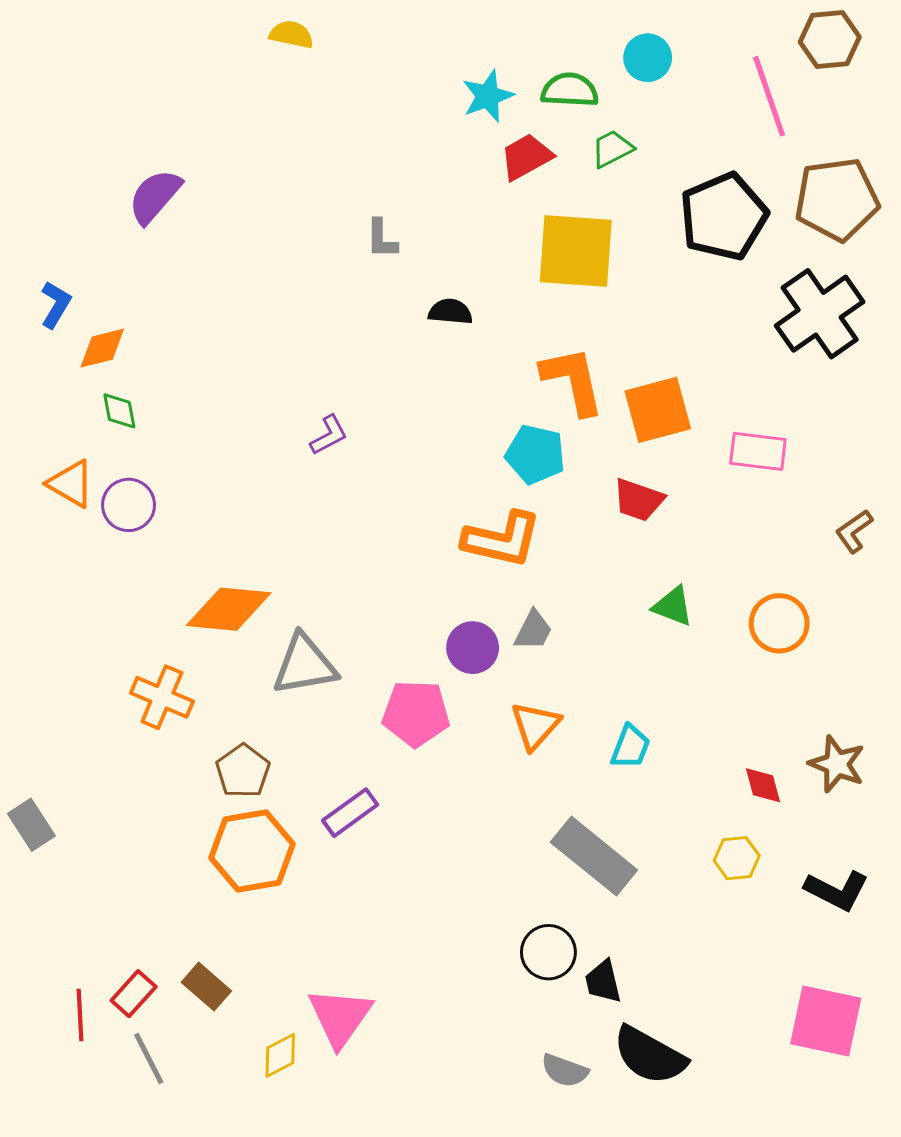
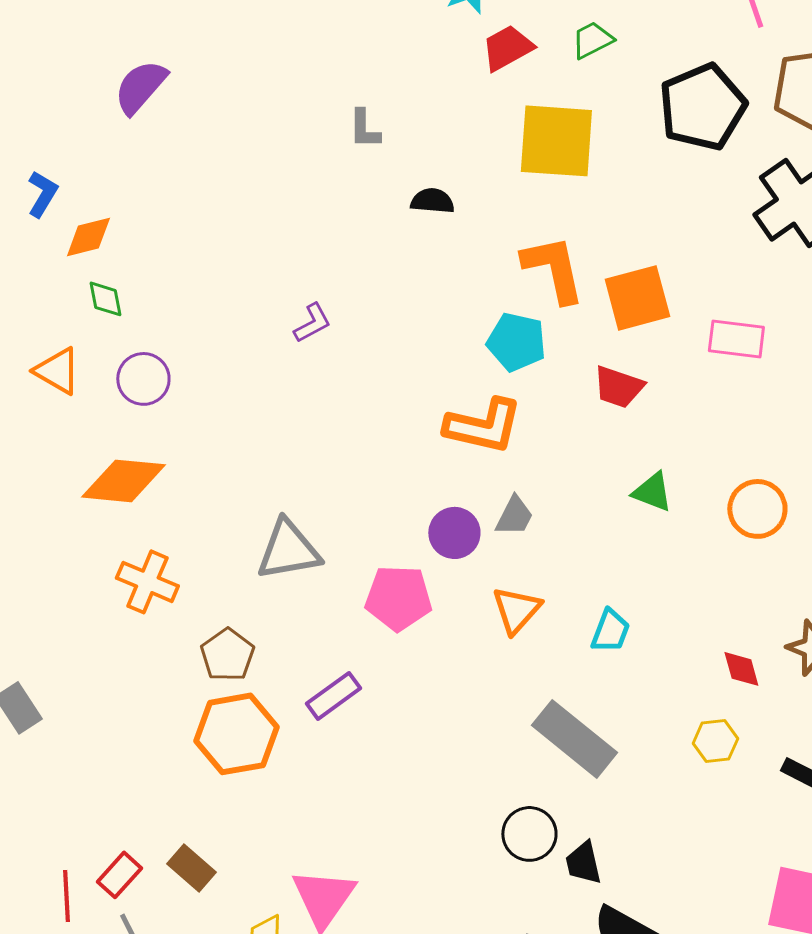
purple circle: (129, 505) -> (143, 379), moved
orange diamond: (229, 609) -> (123, 481), moved

